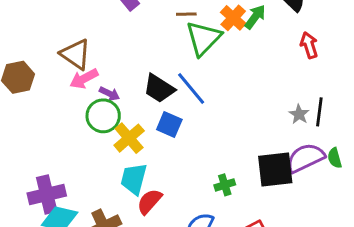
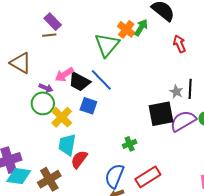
brown line: (186, 14) -> (49, 35), moved
pink arrow: (84, 79) -> (64, 75), moved
black square: (275, 169) -> (161, 114), moved

